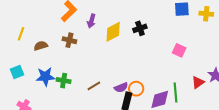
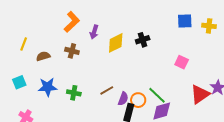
green cross: (64, 81) -> (74, 93), moved
red triangle: (198, 82) -> (200, 94), size x1.5
brown line: (94, 86) -> (107, 90), moved
purple semicircle: (121, 87) -> (123, 99), turned -48
green line: (175, 93) -> (157, 95), moved, turned -42

